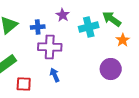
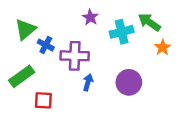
blue cross: (38, 27) -> (46, 45), moved, turned 32
purple circle: (111, 69) -> (129, 82), moved
blue arrow: (55, 75) -> (88, 82), moved, turned 40

